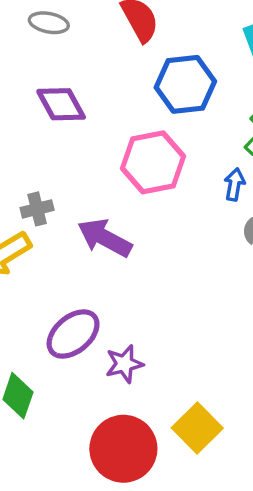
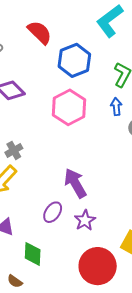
purple arrow: (105, 238) -> (75, 183), moved, turned 48
purple ellipse: (73, 334) -> (53, 212), size x0.7

